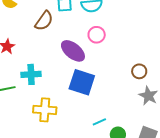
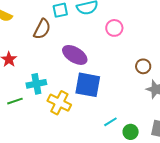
pink circle: (97, 35) -> (114, 28), moved
yellow cross: (45, 110) -> (59, 103), moved, turned 30

